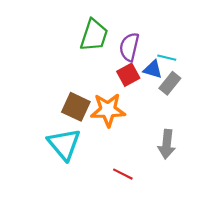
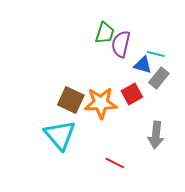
green trapezoid: (94, 35) -> (105, 33), moved, size x0.7
red square: (128, 75) -> (132, 94), moved

